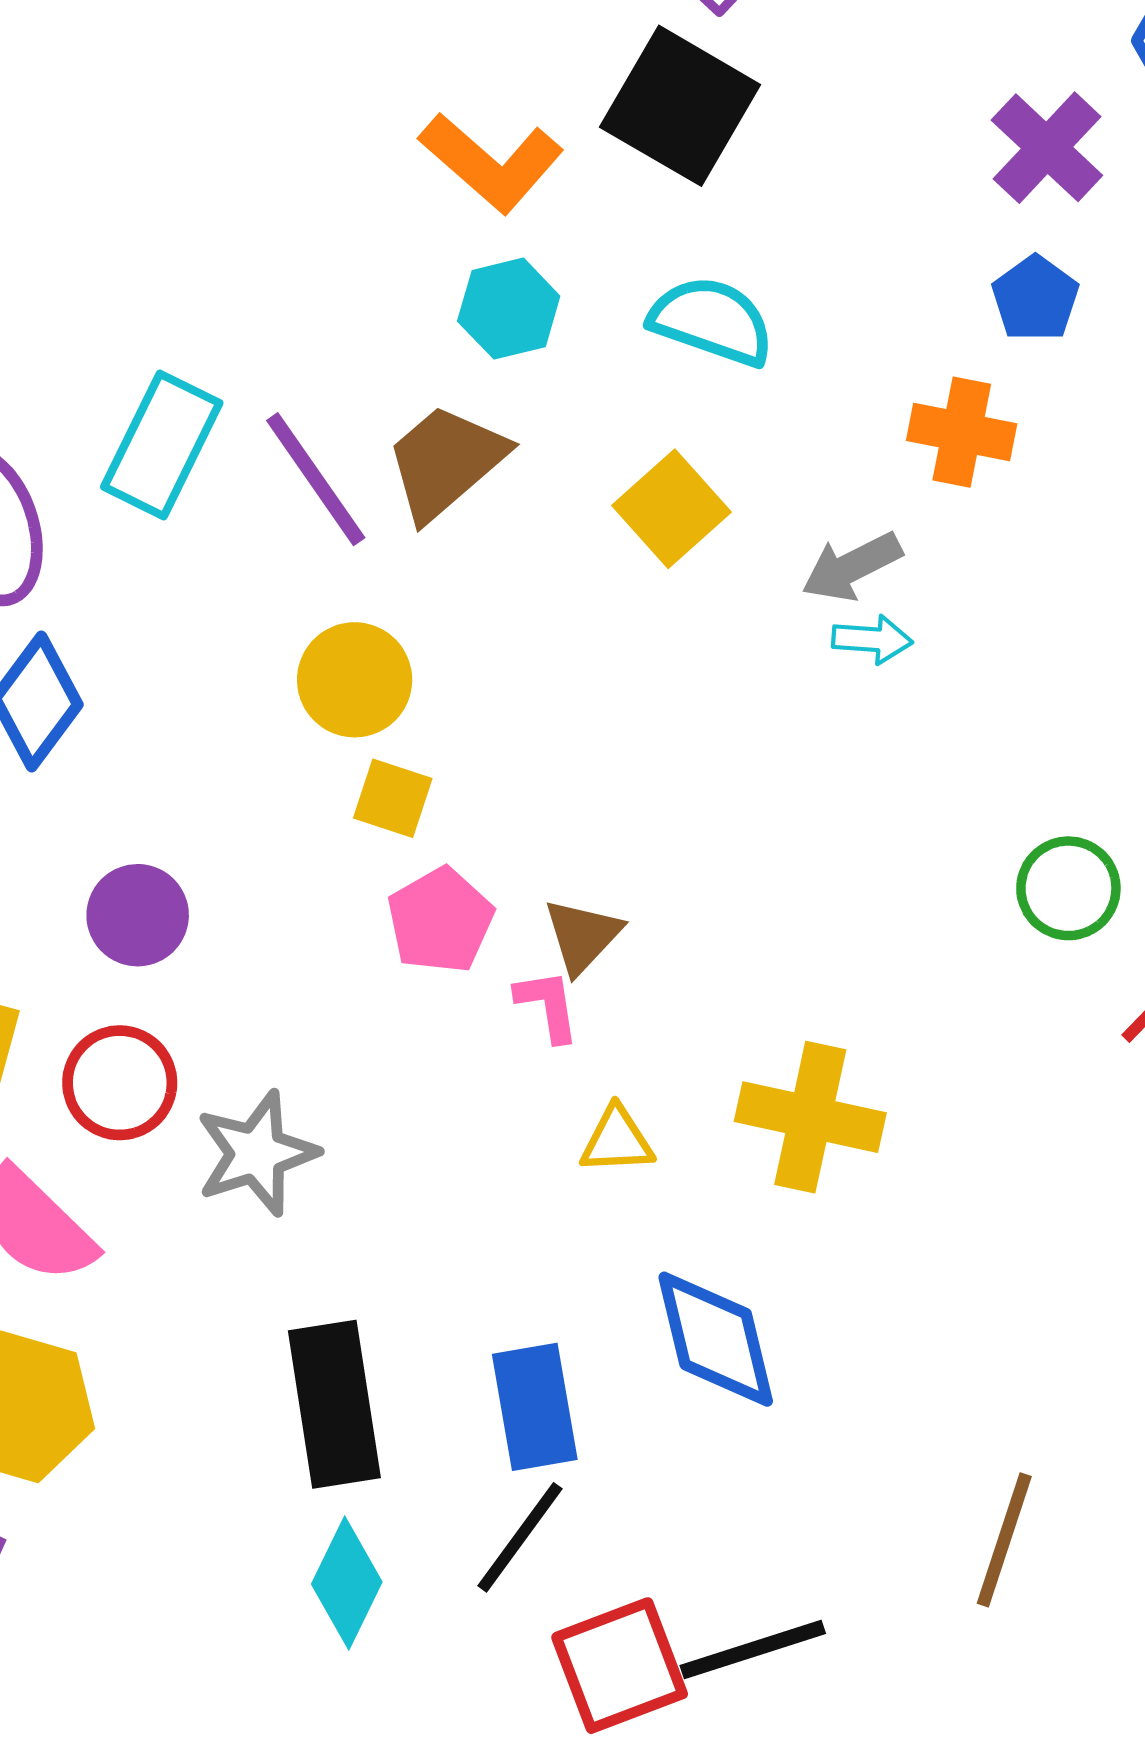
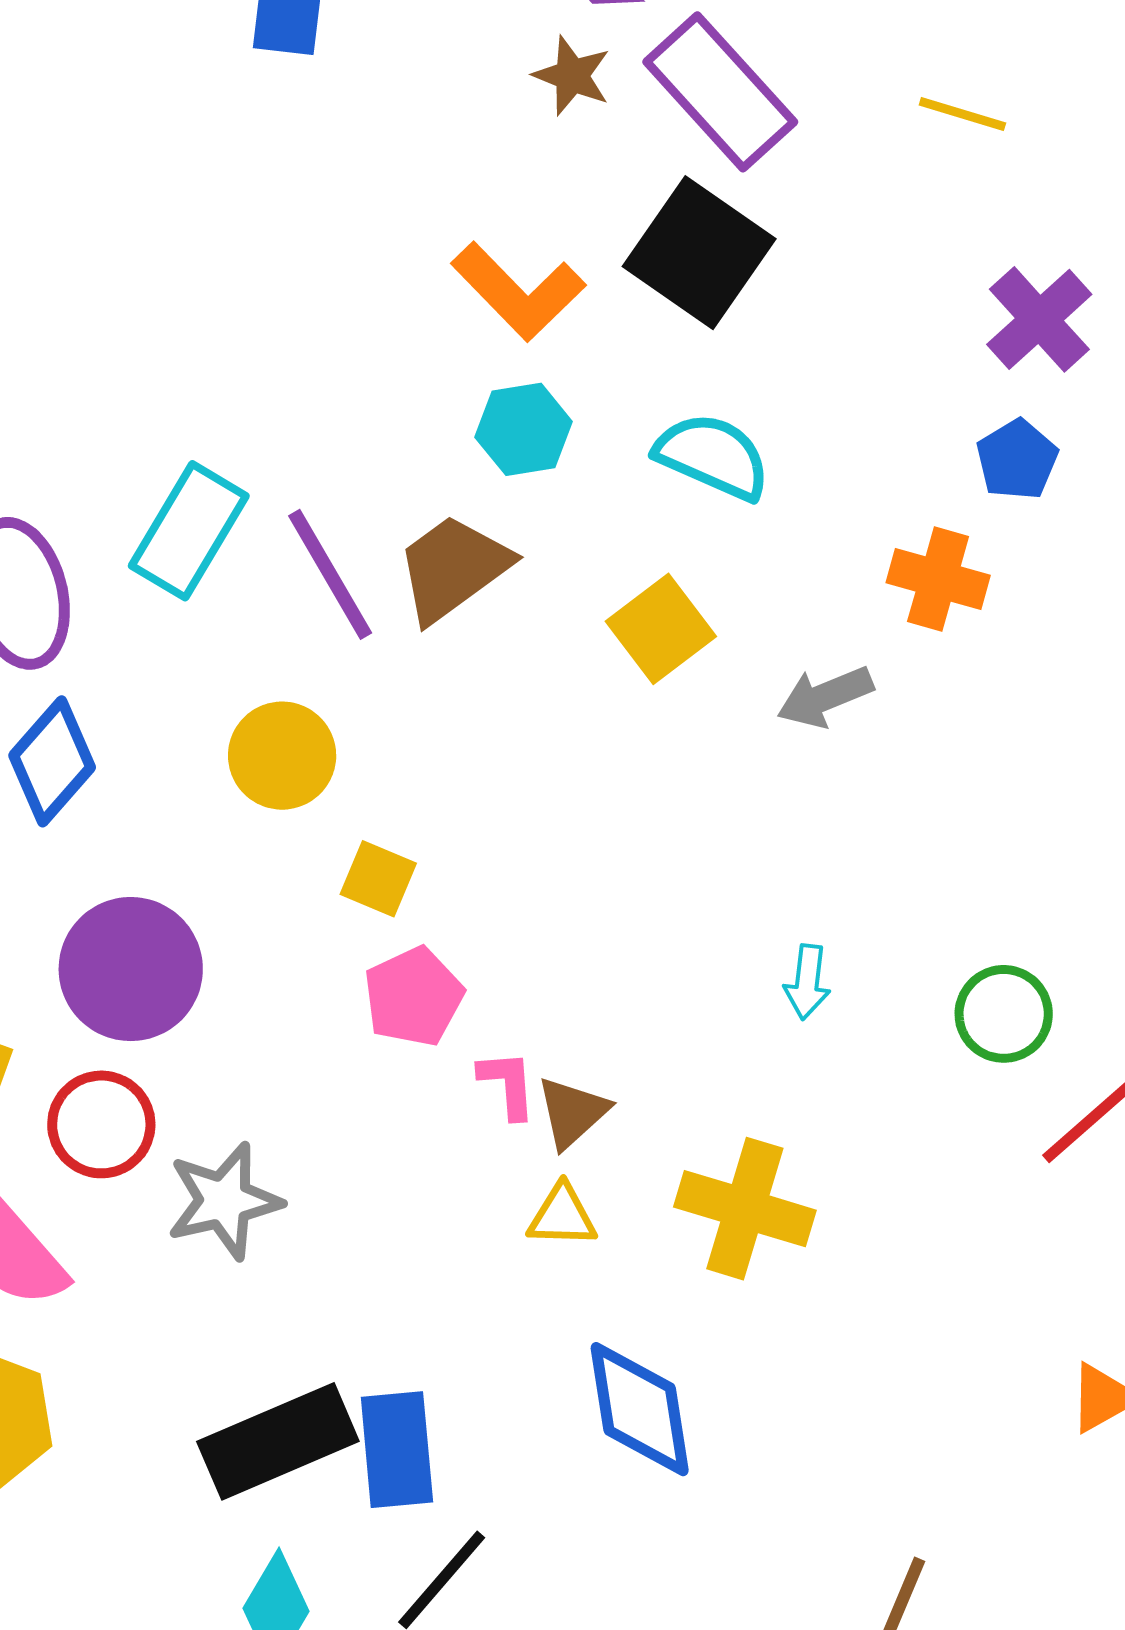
cyan arrow: (872, 639) -> (807, 982), moved, turned 88
yellow circle: (355, 680) -> (282, 756), moved
purple circle: (138, 915) -> (131, 969), size x1.5
brown triangle: (582, 936) -> (572, 1112), moved
black rectangle: (334, 1404) -> (278, 1441), turned 71
blue rectangle: (535, 1407) -> (397, 1450), moved

